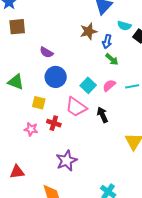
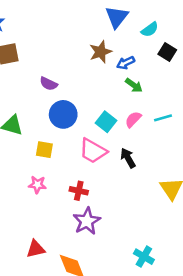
cyan semicircle: (124, 26) -> (150, 29), moved, turned -48
blue arrow: (107, 41) -> (126, 63), turned 56
red cross: (54, 123) -> (79, 191), moved
red triangle: (17, 172) -> (36, 249), moved

